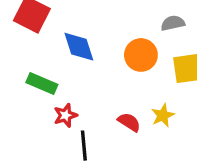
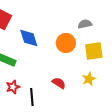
red star: (65, 115) -> (13, 87), moved
yellow star: (163, 115) -> (89, 79), moved

